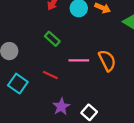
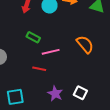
pink line: (79, 60) -> (51, 52), moved
cyan square: (18, 84) -> (15, 97), moved, turned -30

